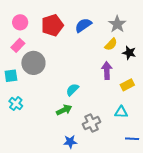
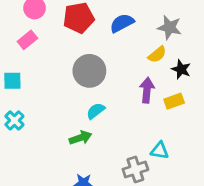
gray star: (117, 24) -> (169, 27), turned -30
gray circle: (33, 63) -> (89, 71), moved
yellow rectangle: (127, 85) -> (174, 101), moved
gray cross: (92, 123) -> (135, 169), moved

